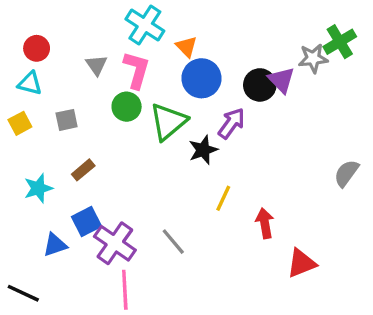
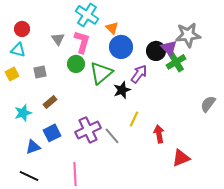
green cross: (340, 42) -> (176, 62), moved
gray star: (313, 58) -> (188, 35), size x1.4
gray line: (173, 242) -> (112, 136), moved
purple cross: (115, 243) -> (88, 130), moved, turned 30
black line: (23, 293) -> (29, 176), moved

